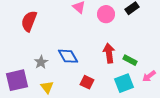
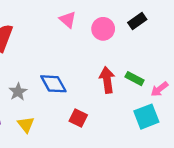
green rectangle: (130, 60) -> (135, 79), moved
pink arrow: (149, 76) -> (159, 89), moved
cyan square: (124, 83) -> (146, 117), moved

